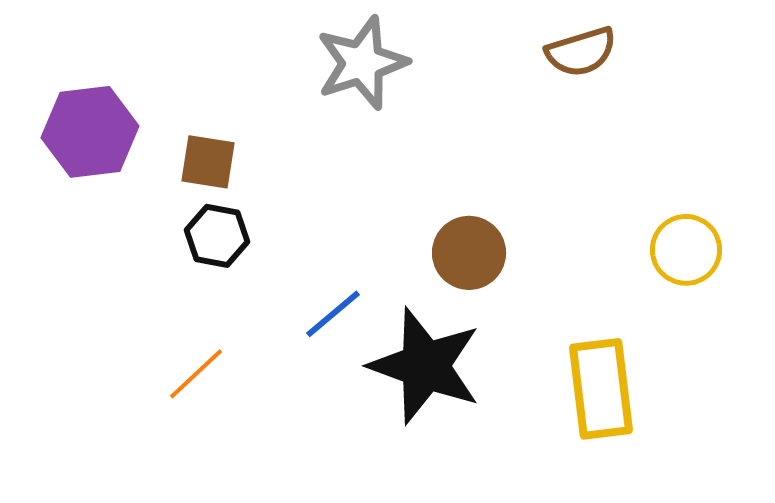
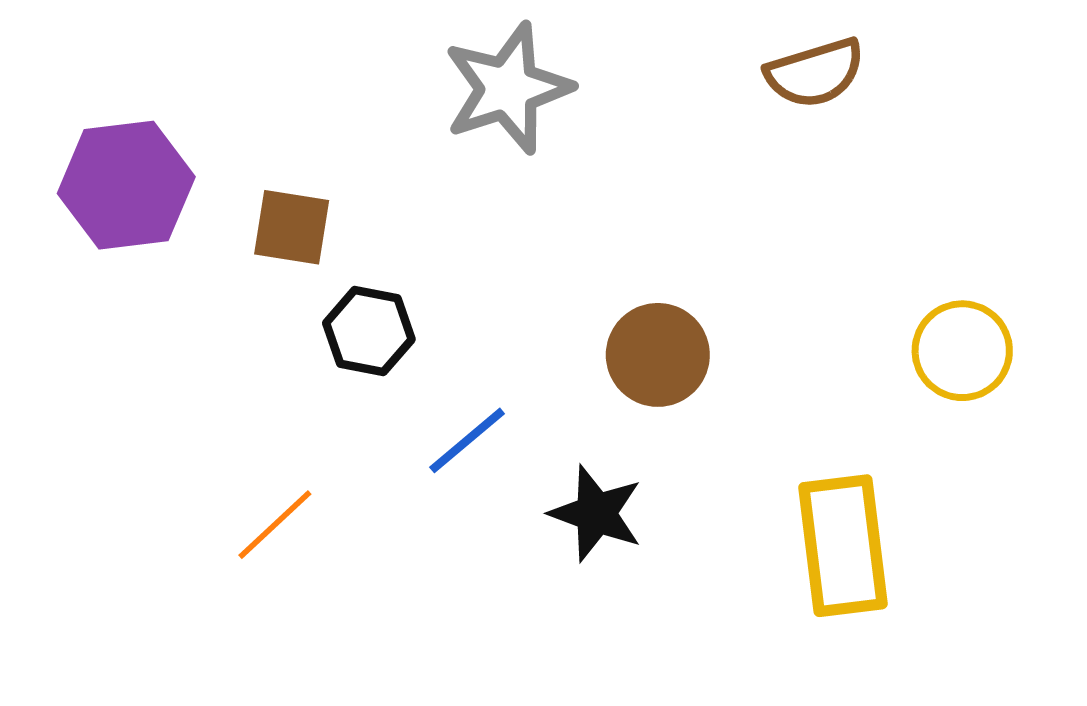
black hexagon: (217, 236) -> (369, 331), moved
black star: (425, 366) -> (596, 513), size x0.6

